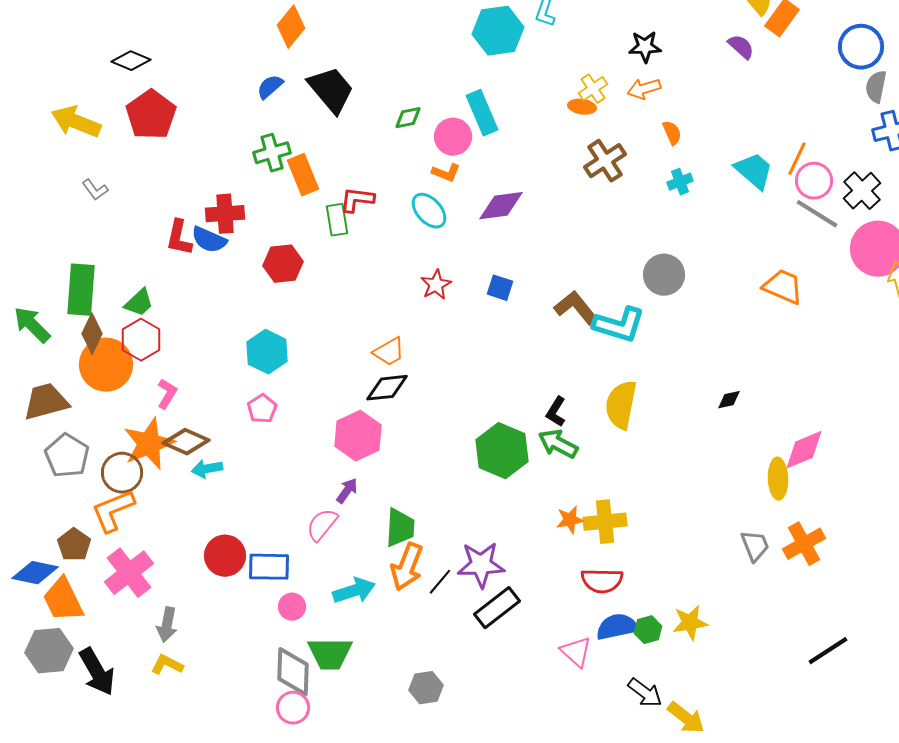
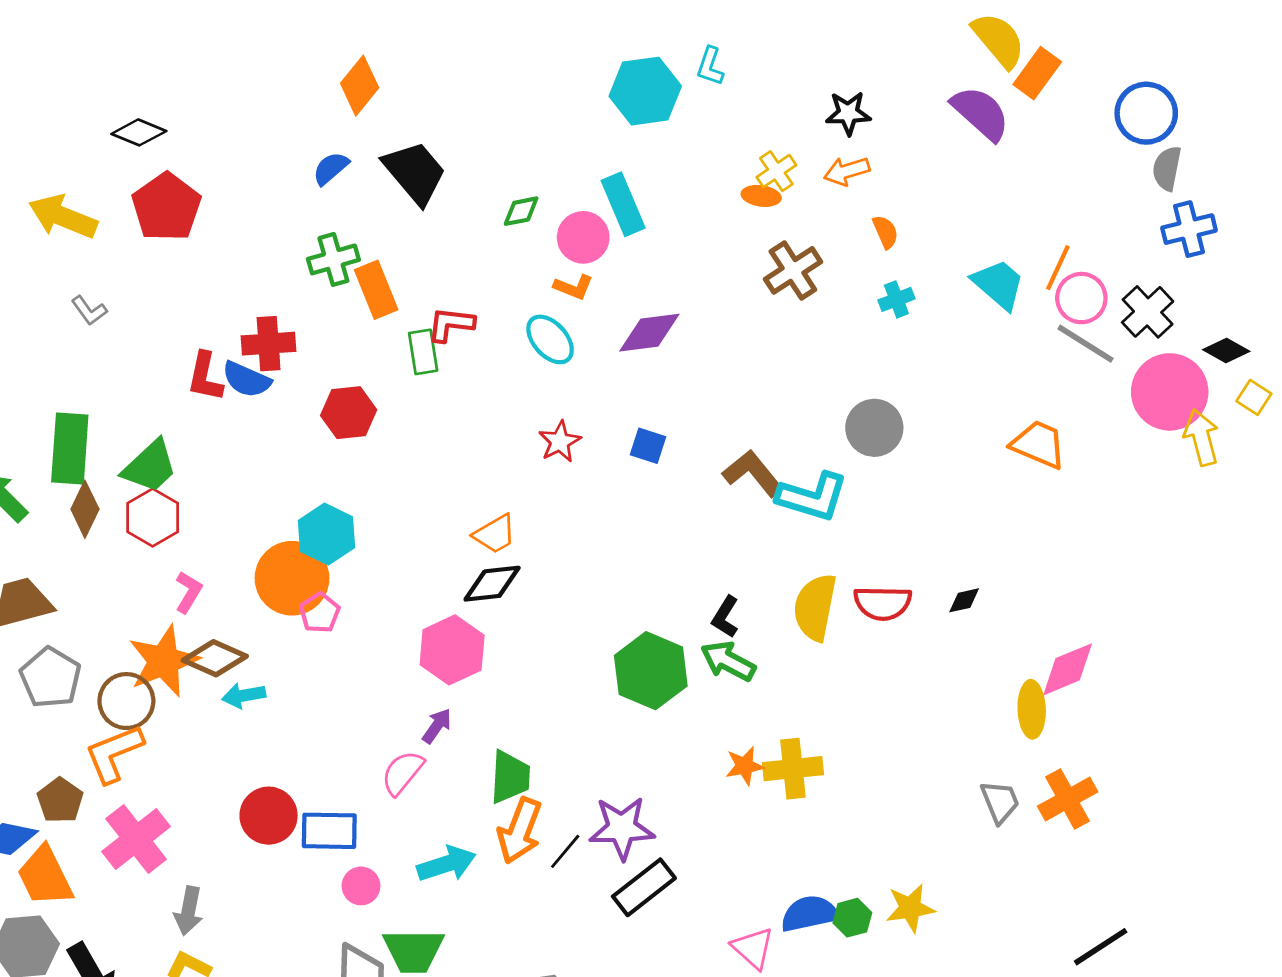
purple semicircle: (741, 47) -> (981, 113), size x1.6
green trapezoid: (139, 303) -> (150, 466), size x1.4
orange circle: (106, 365) -> (292, 578), moved
red semicircle: (602, 581) -> (883, 603), moved

